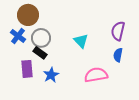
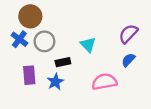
purple semicircle: (118, 31) -> (128, 34), turned 30
black rectangle: (40, 53) -> (63, 62), moved, turned -48
blue semicircle: (118, 55) -> (128, 60), turned 32

